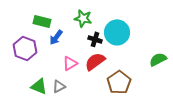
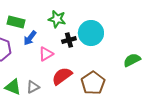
black cross: (95, 39) -> (69, 40), turned -32
red semicircle: (95, 61) -> (62, 76), moved
pink triangle: (70, 63) -> (46, 54), moved

